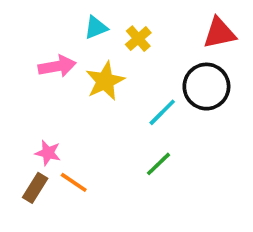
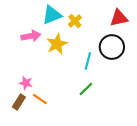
cyan triangle: (96, 28) -> (52, 15), size x1.5
cyan line: (162, 112) -> (88, 61), turned -30

